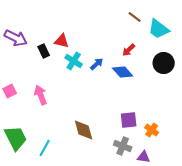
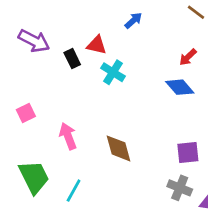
blue arrow: (97, 64) -> (133, 20), moved
pink arrow: (41, 95) -> (68, 136), moved
brown diamond: (84, 130) -> (118, 148), moved

